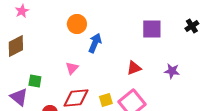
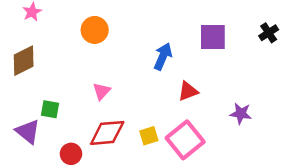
orange circle: (77, 24) -> (95, 30), moved
blue arrow: (95, 43) -> (163, 56), moved
purple star: (172, 71) -> (241, 113), moved

